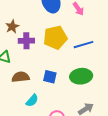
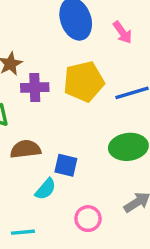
blue square: (50, 77) -> (66, 165), moved

